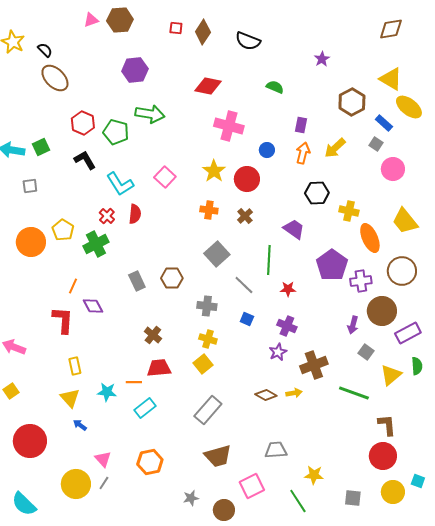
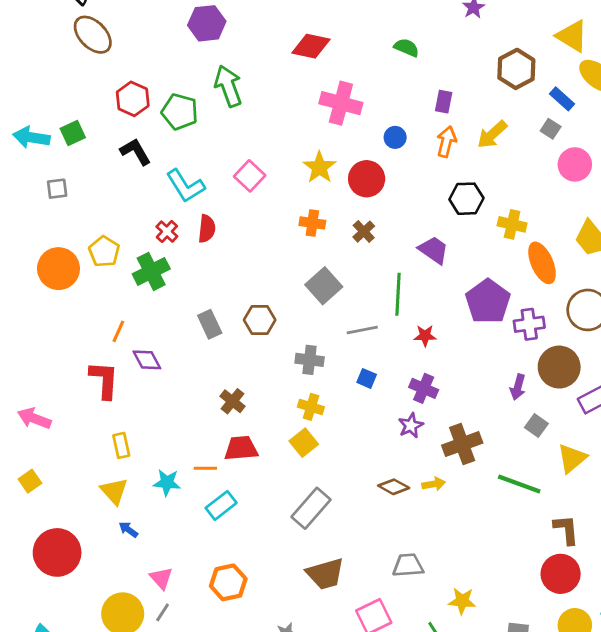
green arrow: (150, 114) -> (228, 86), turned -120
gray line: (244, 285) -> (362, 330), turned -55

